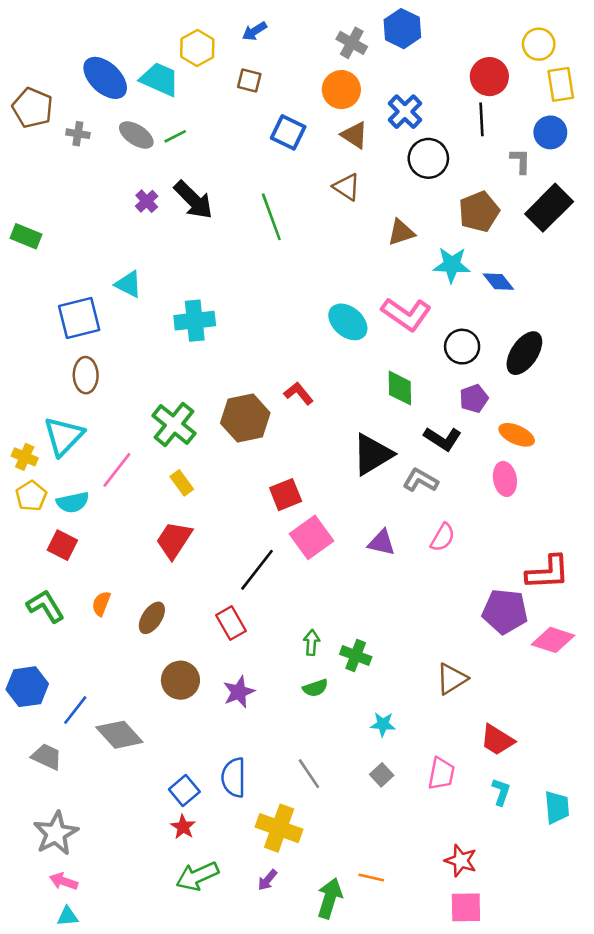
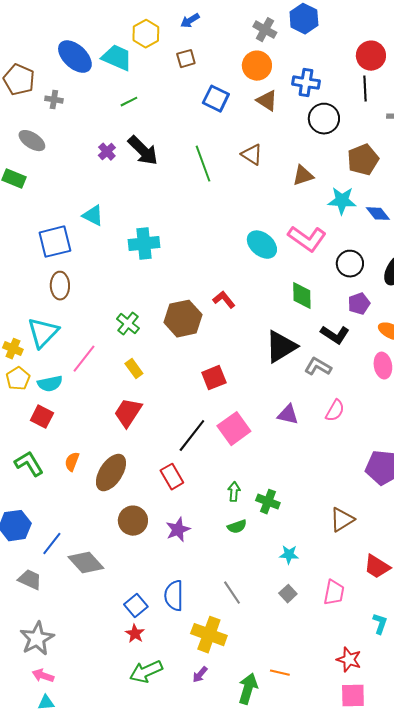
brown square: (249, 80) -> (186, 59), turned -30
blue cross: (405, 112) -> (306, 83), turned -36
gray ellipse: (136, 135) -> (32, 141), moved
brown triangle: (347, 187) -> (252, 155), moved
green cross: (174, 424) -> (128, 324), size x0.7
pink square: (312, 537) -> (234, 429), moved
brown ellipse: (152, 618) -> (111, 473), size x1.5
cyan L-shape: (501, 792) -> (380, 624), moved

